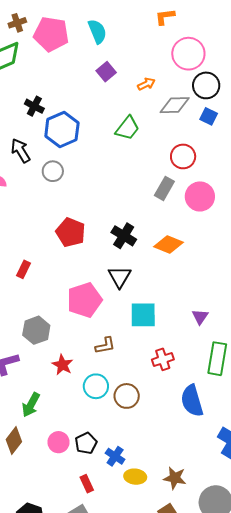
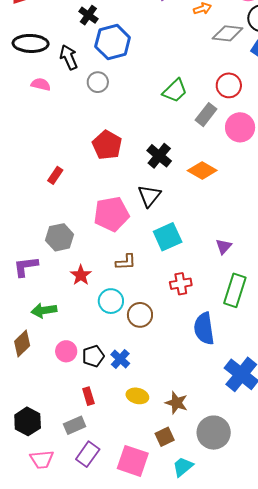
green trapezoid: (127, 128) -> (175, 91), moved
cyan square: (143, 315) -> (168, 237), turned -32
green arrow: (31, 405) -> (44, 310), turned 45
blue cross: (115, 456) -> (120, 359), moved

